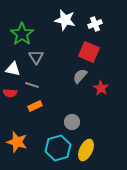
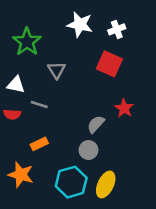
gray triangle: (36, 57) -> (56, 70), moved
gray semicircle: (80, 76) -> (96, 124), moved
orange rectangle: (35, 106) -> (39, 144), moved

